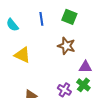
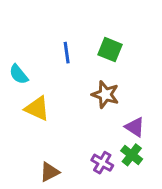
cyan semicircle: (12, 25) -> (19, 74), moved
purple triangle: (85, 67) -> (135, 127), turned 32

